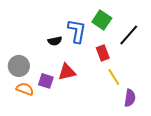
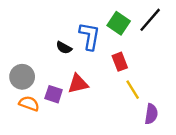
black line: (129, 35) -> (150, 20), moved
black semicircle: (55, 41) -> (64, 48), turned 40

